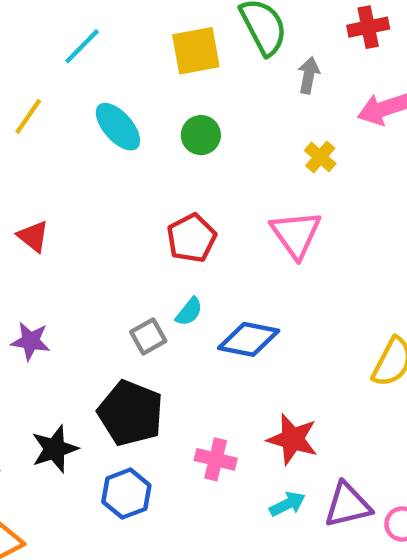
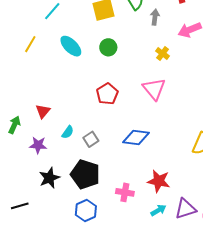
red triangle: (33, 236) -> (43, 111), moved, turned 35
cyan semicircle: (189, 312) -> (68, 132), moved
black star: (55, 449) -> (49, 178), moved

